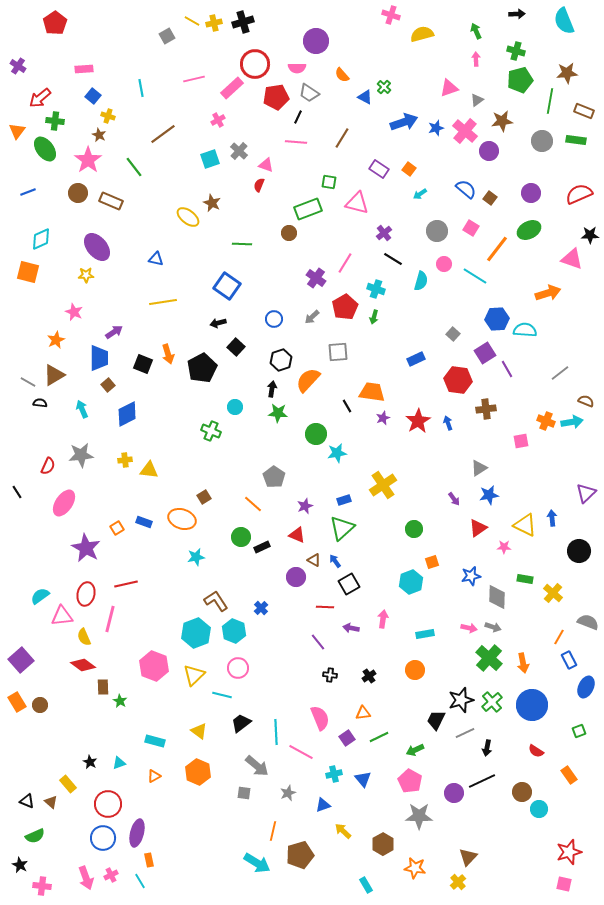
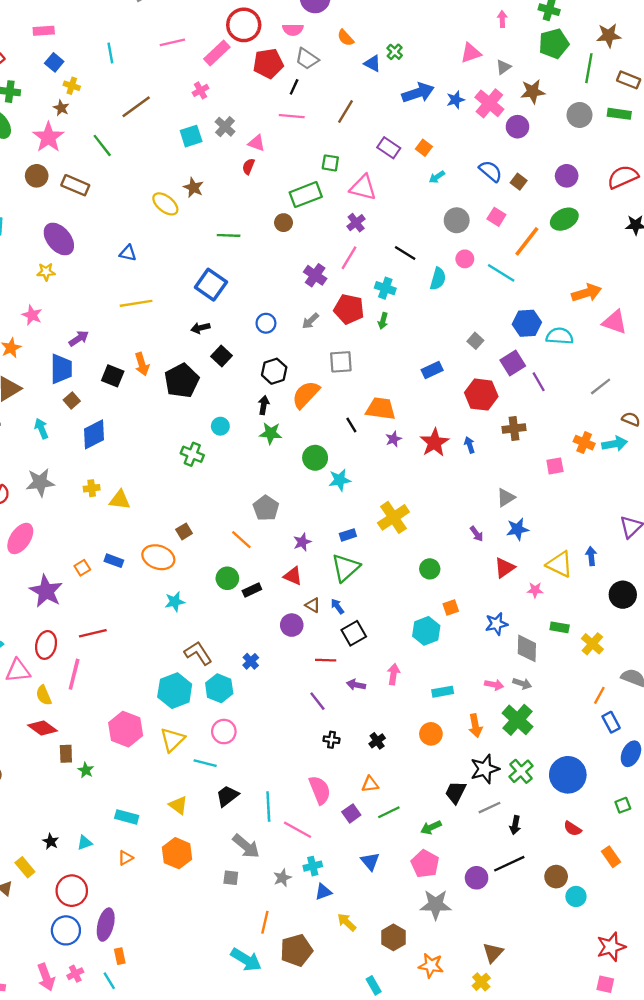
purple cross: (384, 233) -> (356, 223), moved
pink triangle: (572, 259) -> (615, 322), moved
red pentagon: (345, 307) -> (349, 309), turned -30
orange arrow: (523, 663) -> (475, 726), moved
cyan cross: (334, 774) -> (313, 866), moved

